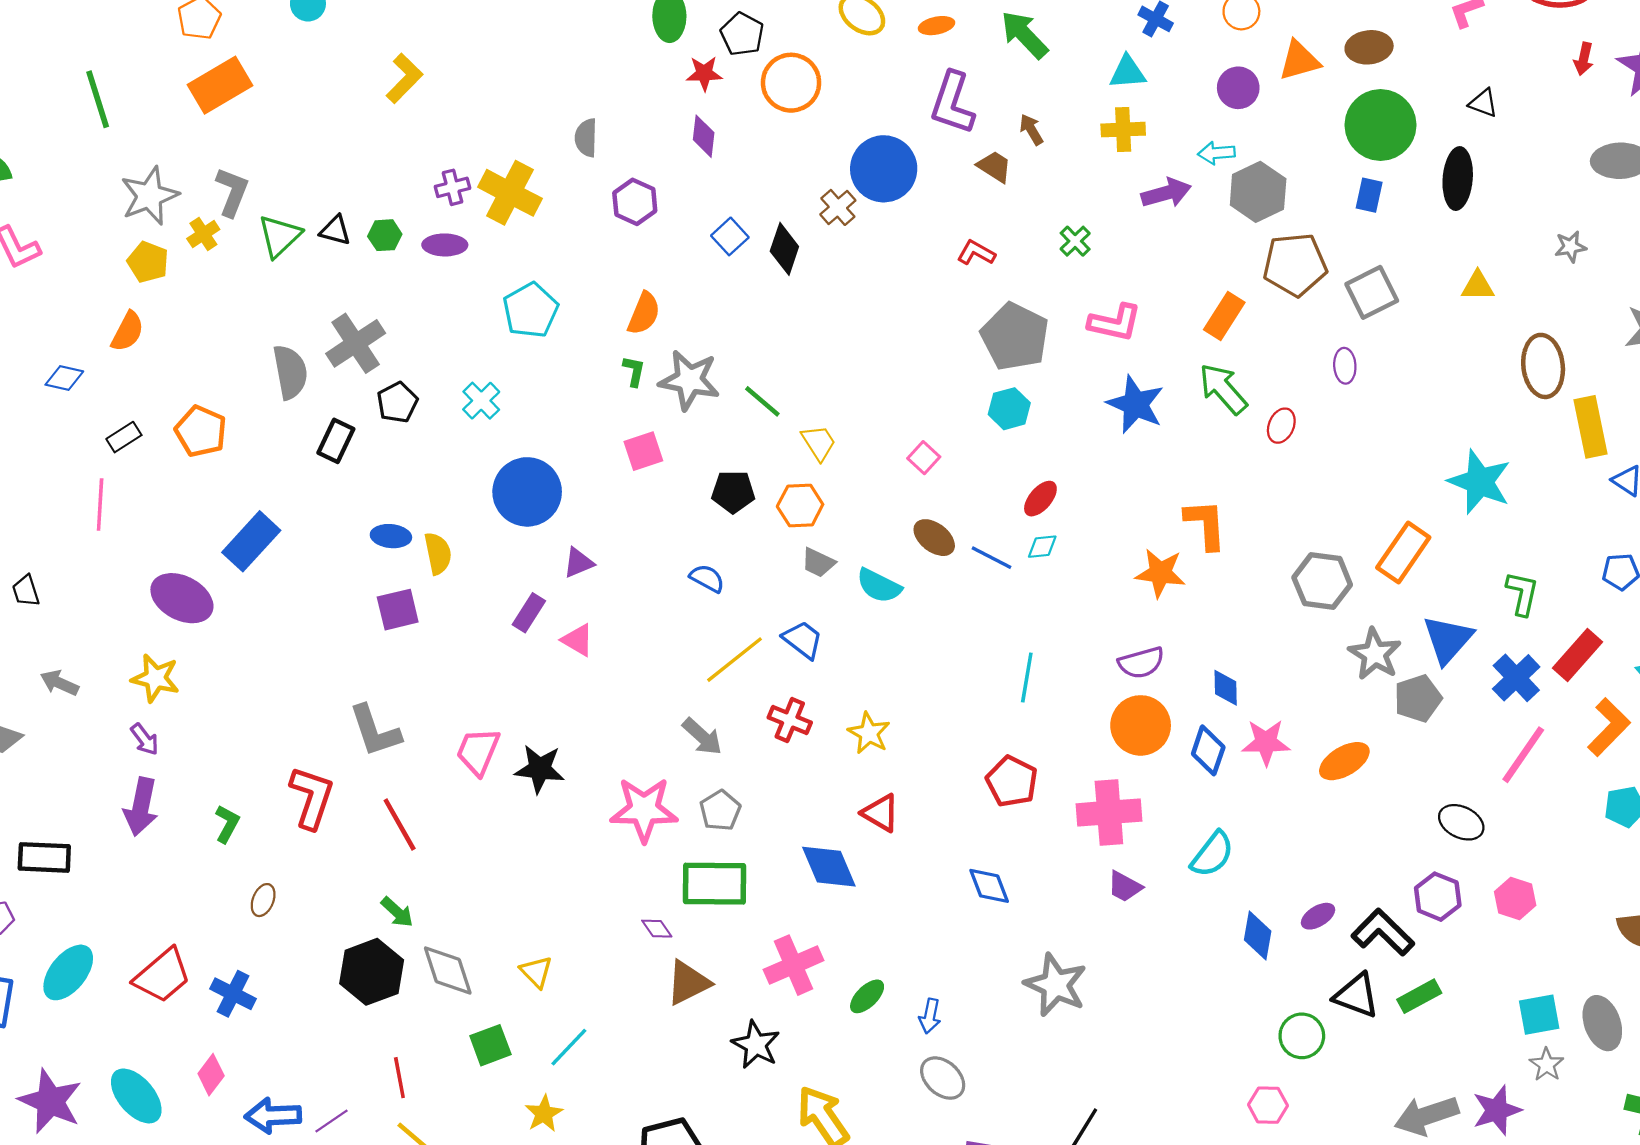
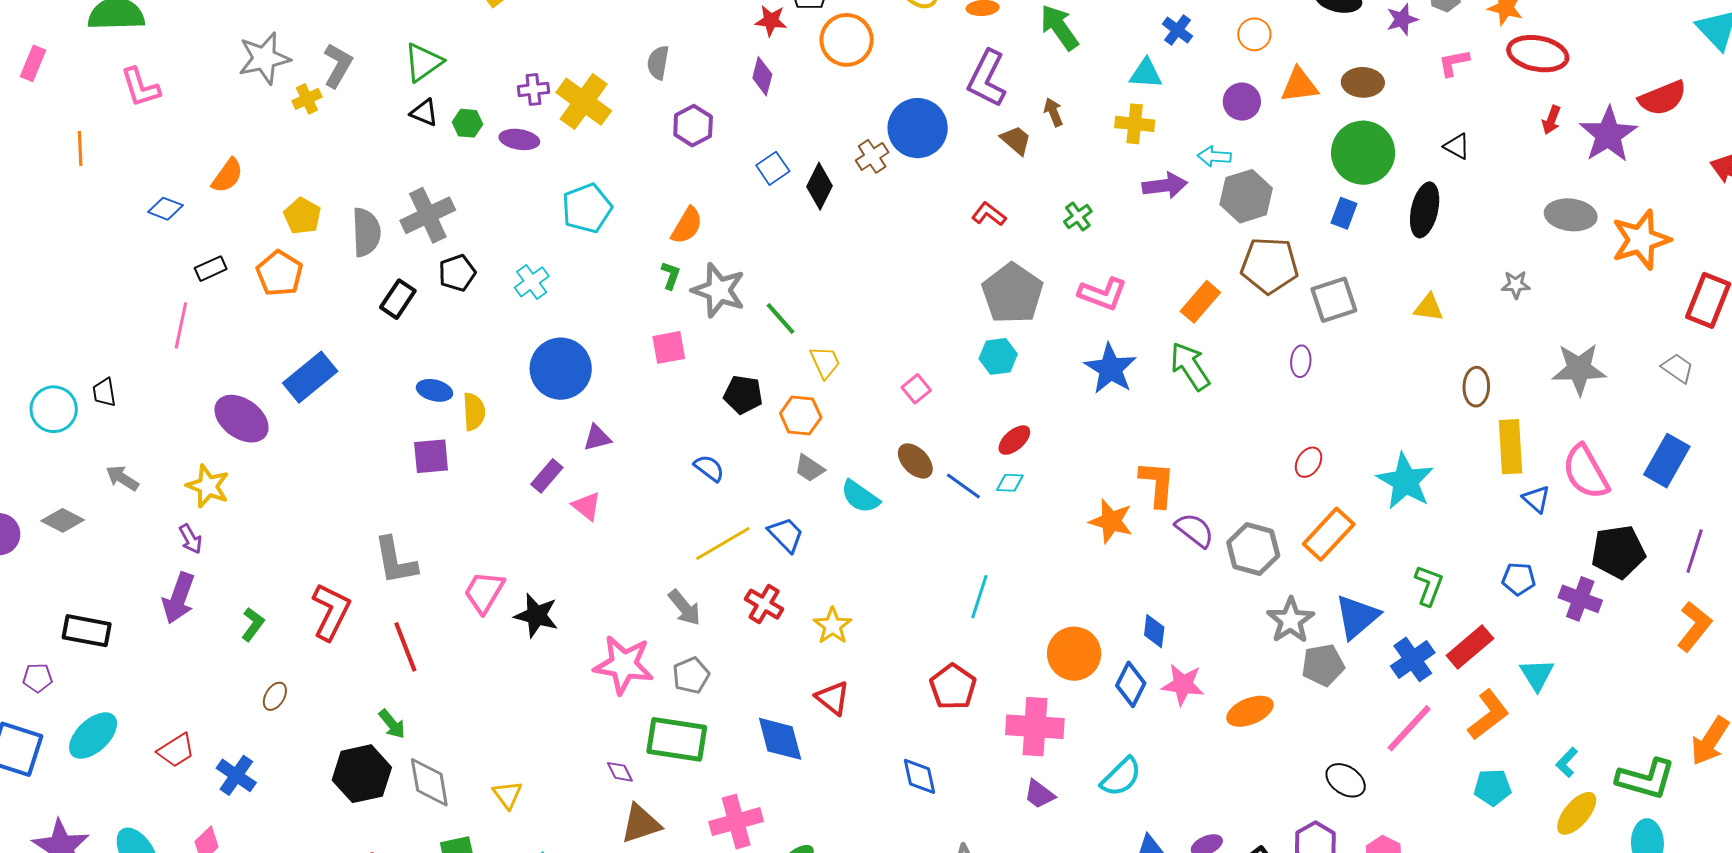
green triangle: (280, 236) -> (423, 62), moved
yellow pentagon: (148, 262) -> (302, 216), moved
brown ellipse: (1543, 366) -> (1476, 387), size x0.7
red ellipse: (1281, 426) -> (1309, 462), moved
purple semicircle: (1141, 663) -> (1195, 530), moved, turned -135
red trapezoid: (162, 976) -> (176, 750), size x0.7

